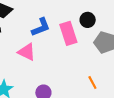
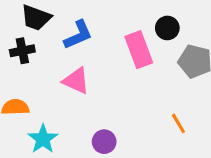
blue L-shape: (41, 27) -> (78, 35), moved

